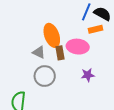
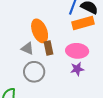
orange rectangle: (95, 29) -> (83, 23), size x1.5
pink ellipse: (78, 47) -> (77, 51), moved

